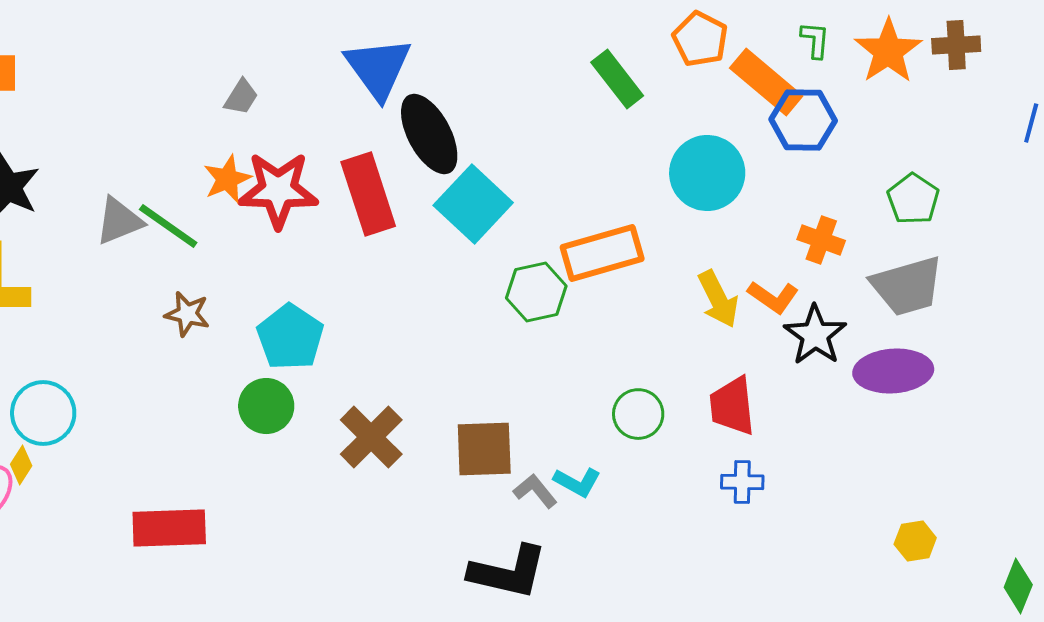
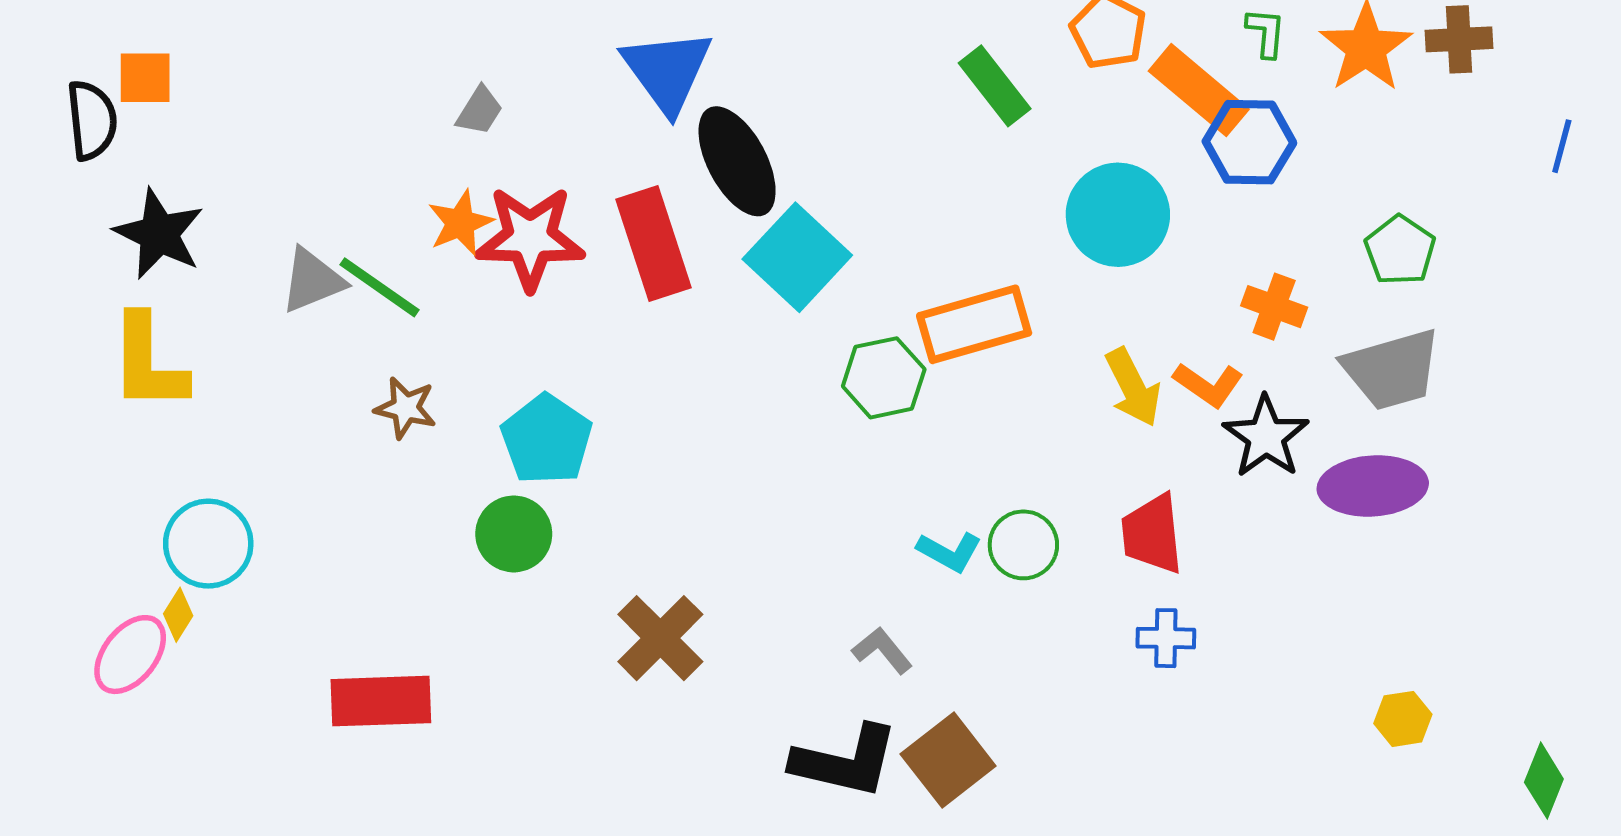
brown cross: (371, 437) -> (660, 638), moved
brown square: (484, 449) -> (948, 760), moved, turned -36
cyan L-shape: (577, 482) -> (949, 552), moved

